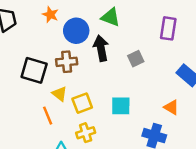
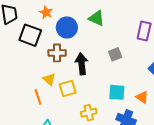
black arrow: (101, 48) -> (82, 64), moved
black square: (34, 70) -> (30, 35), moved
cyan square: (121, 106) -> (117, 92), moved
yellow cross: (86, 133) -> (89, 113), moved

